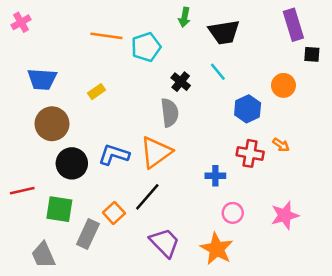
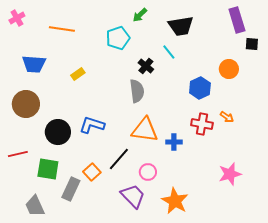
green arrow: (184, 17) -> (140, 15), moved, turned 35
orange line: (106, 36) -> (62, 29), moved
cyan line: (218, 72) -> (169, 52), moved
brown circle: (52, 124) -> (26, 104), moved
orange triangle: (156, 152) -> (145, 130), moved, turned 44
pink circle: (233, 213) -> (148, 172), moved

